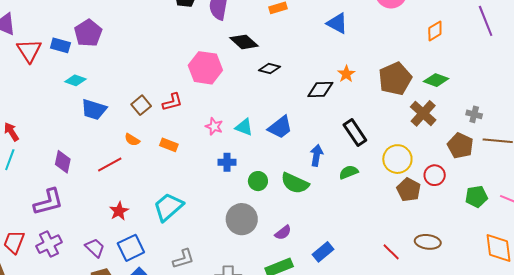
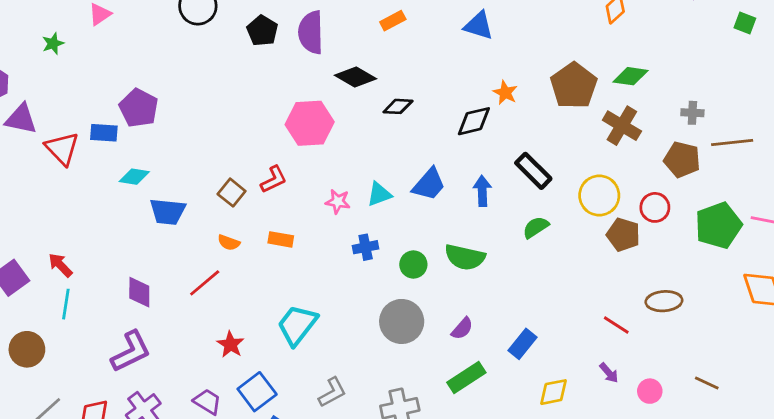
cyan triangle: (244, 127) -> (379, 194), turned -30
blue arrow: (317, 155) -> (482, 191), moved
green pentagon: (476, 197) -> (718, 225), size x1.5

